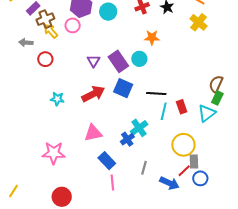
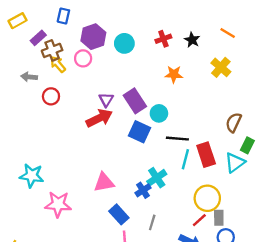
yellow cross: (198, 22) -> (221, 67), moved
cyan circle: (139, 59) -> (159, 113), moved
brown semicircle: (216, 84) -> (234, 122), moved
red arrow: (93, 94) -> (99, 118), moved
cyan star: (57, 99) -> (32, 176), moved, size x1.5
red rectangle: (182, 107) -> (206, 155), size x1.5
gray line: (144, 168) -> (152, 222), moved
red line: (184, 171) -> (199, 220), moved

